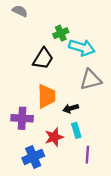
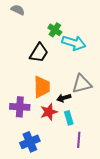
green cross: (61, 33) -> (55, 30), turned -32
gray triangle: (91, 80) -> (82, 84), moved
red star: (54, 137) -> (49, 112), moved

